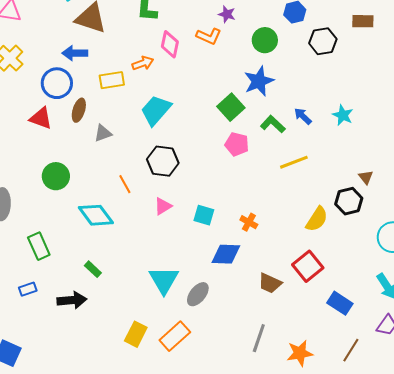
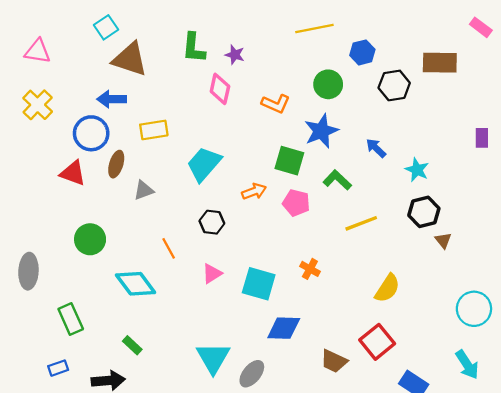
purple star: (227, 14) -> (235, 55), moved
brown rectangle: (363, 21) -> (440, 63), size x1.4
orange L-shape: (209, 36) -> (276, 104), moved
orange arrow: (143, 63) -> (254, 191), moved
green square: (231, 107) -> (289, 161), turned -32
blue arrow: (303, 116) -> (376, 148), moved
black hexagon: (163, 161) -> (212, 222), size x0.7
black hexagon: (349, 201) -> (424, 212), moved
cyan square: (204, 215) -> (259, 284), size x1.4
orange cross: (249, 222) -> (310, 269), moved

